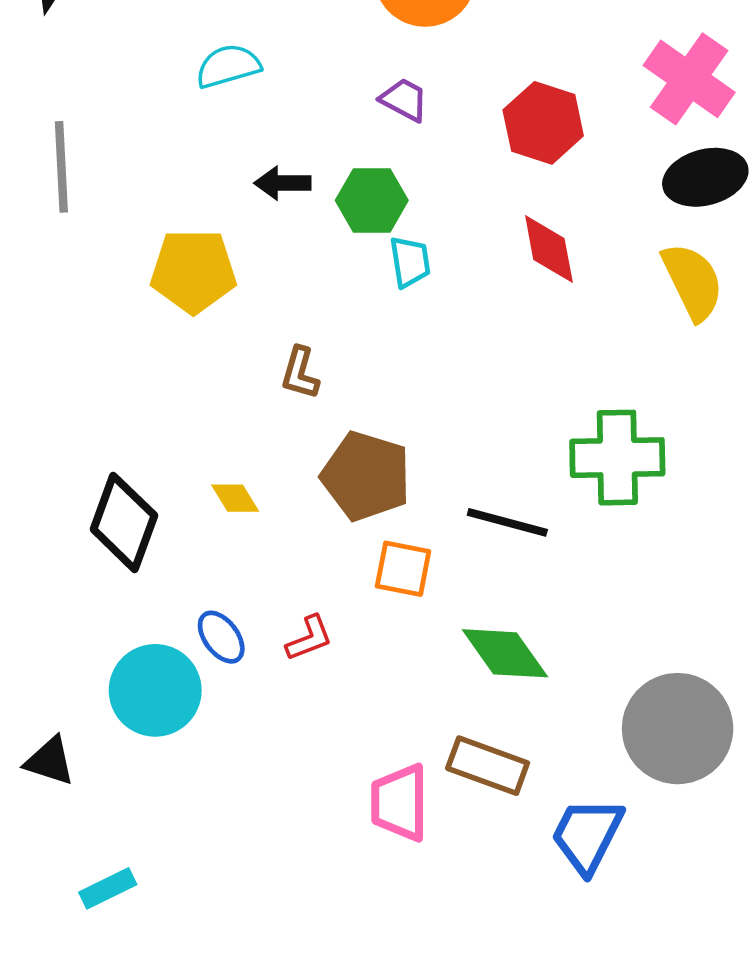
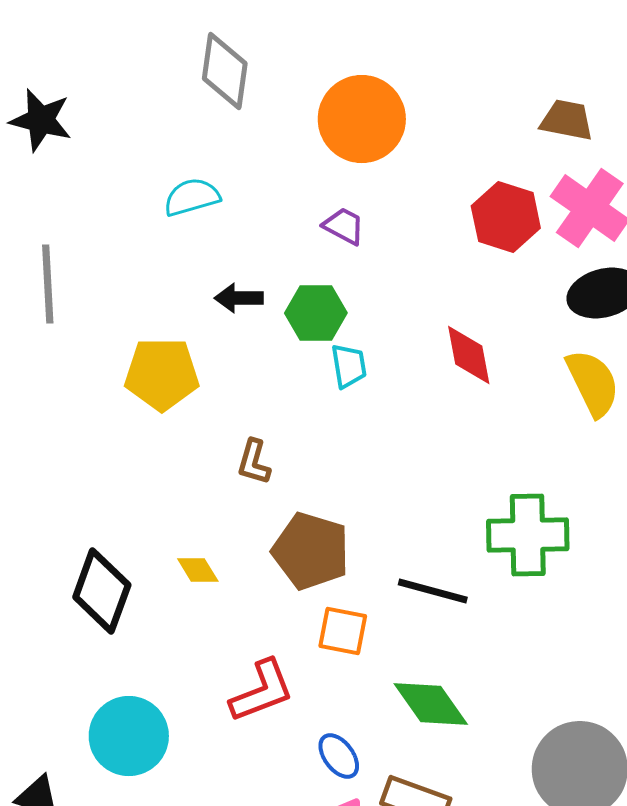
red hexagon: (543, 123) -> (506, 217), moved
blue ellipse: (221, 637) -> (339, 756), moved
red L-shape: (309, 638) -> (262, 691), size x1.6

